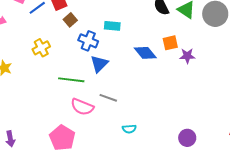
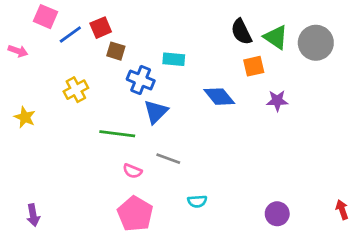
brown square: (70, 20) -> (116, 51), turned -32
orange square: (170, 43) -> (254, 66), moved
pink semicircle: (82, 107) -> (132, 171), size x0.6
pink pentagon: (62, 138) -> (135, 214), moved

